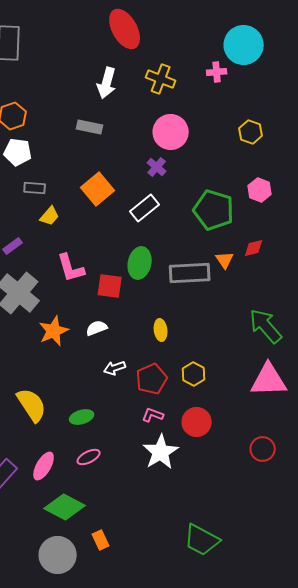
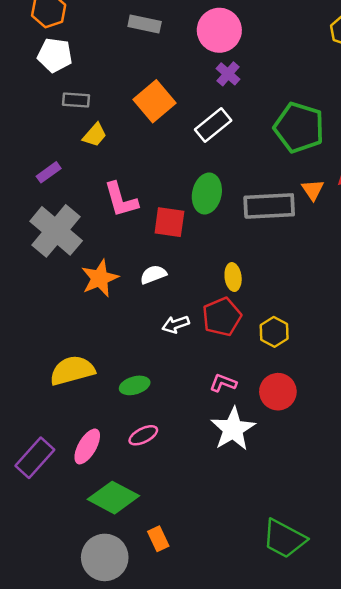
pink circle: (171, 132) -> (219, 30), moved
red pentagon: (152, 379) -> (222, 317), moved
yellow semicircle: (32, 405) -> (72, 370), turned -72

